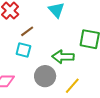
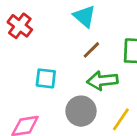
brown line: (27, 31) -> (91, 50), moved

